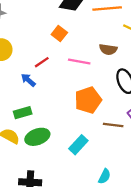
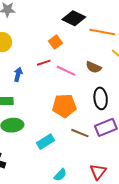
red line: (42, 62) -> (44, 63), moved
blue arrow: (28, 80) -> (18, 74), turned 48

